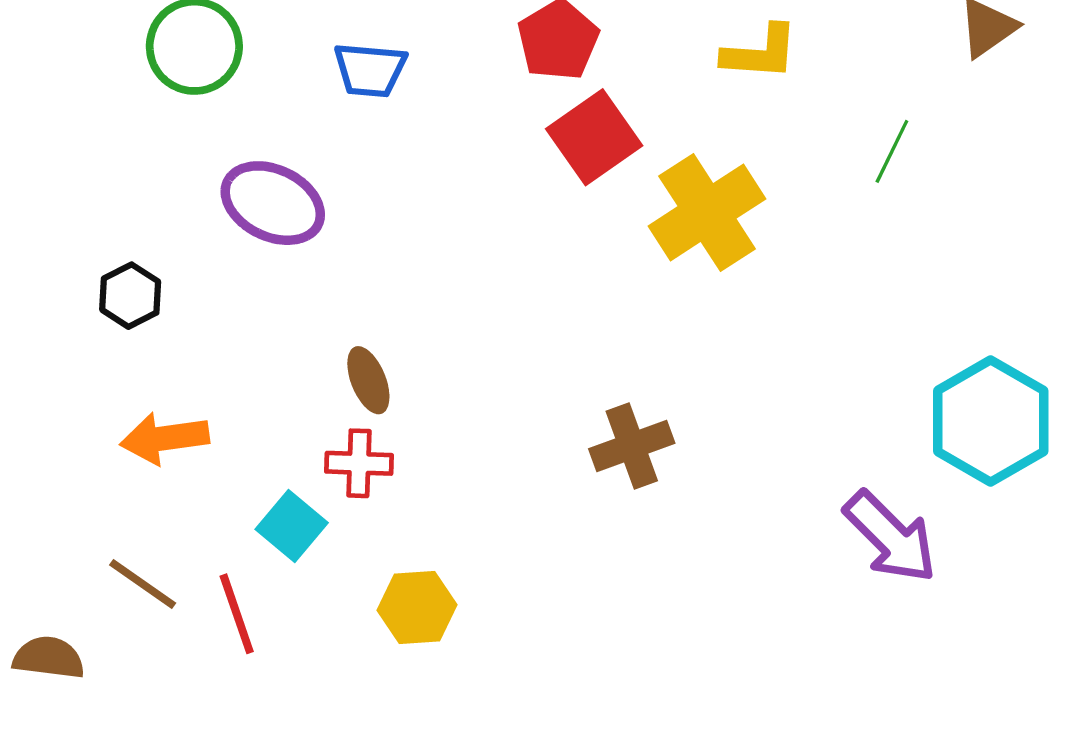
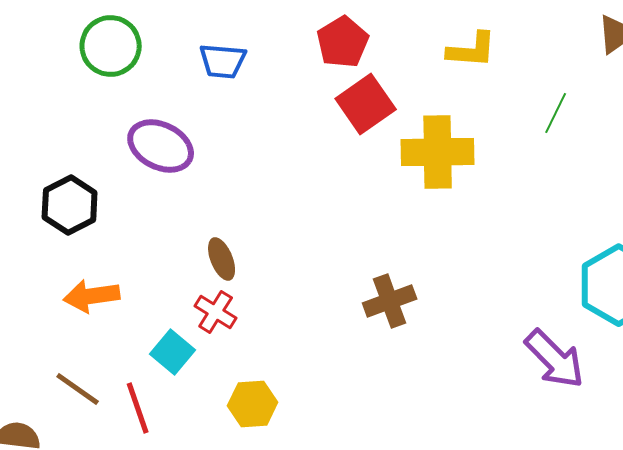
yellow cross: (707, 212) -> (438, 152), turned 32
black hexagon: (130, 296) -> (70, 205), size x1.4
red cross: (359, 463) -> (216, 312), turned 30

